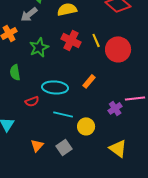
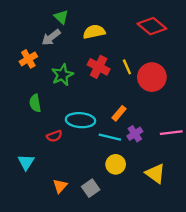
purple cross: (115, 108) -> (135, 134), moved
cyan line: (63, 114) -> (110, 137), moved
yellow triangle: (118, 148) -> (155, 173), moved

